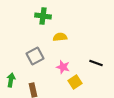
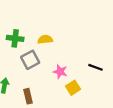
green cross: (43, 16) -> (15, 38), moved
yellow semicircle: (60, 37) -> (45, 39), moved

